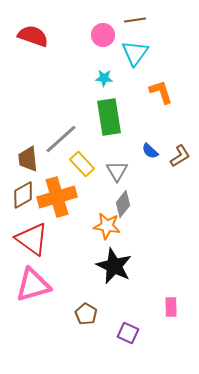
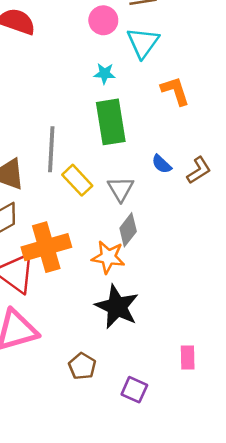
gray line: (61, 139) -> (51, 149), turned -45
orange cross: (57, 197) -> (46, 247), moved

